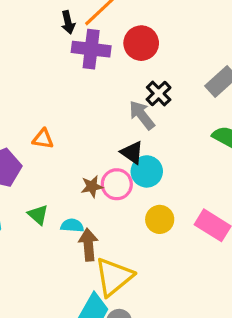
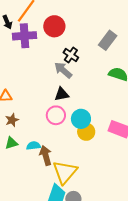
black triangle: (132, 153) -> (62, 94), turned -35
cyan circle: (147, 171) -> (81, 119), moved
brown star: (92, 186) -> (12, 120), moved
green triangle: (38, 215) -> (11, 143), turned -48

